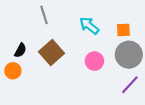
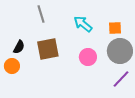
brown square: (52, 52) -> (48, 49), turned 30

